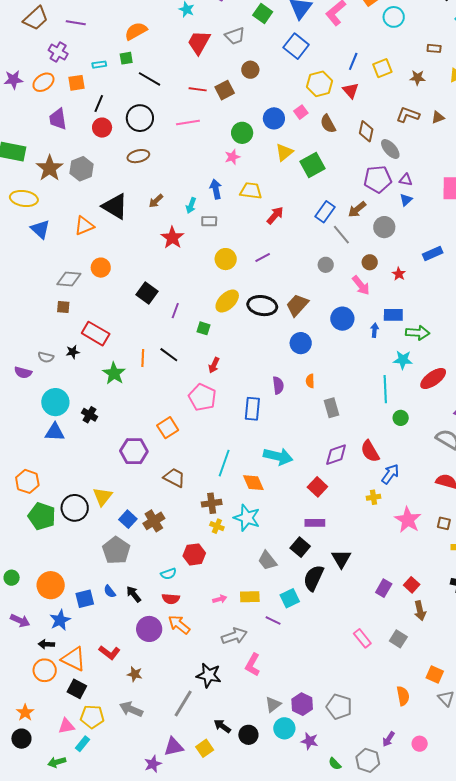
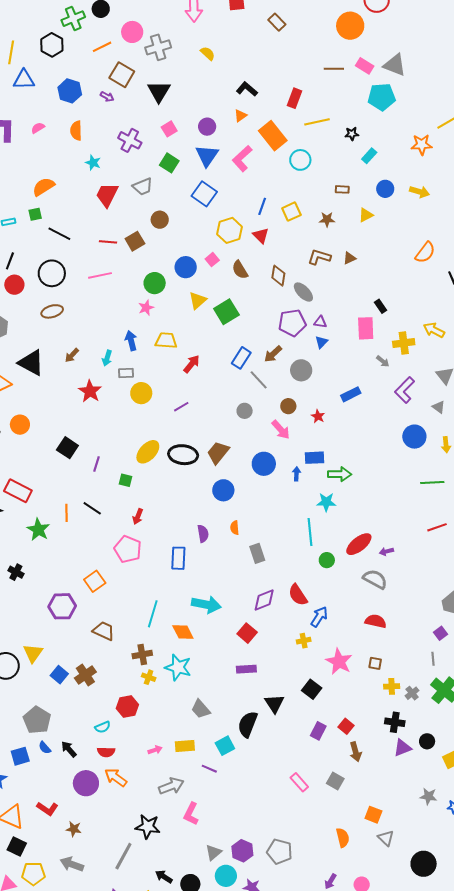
yellow circle: (226, 259) -> (141, 393), moved
red ellipse: (433, 378) -> (359, 544), moved
black square: (300, 547) -> (312, 689), moved
gray pentagon: (116, 550) -> (37, 720), moved

